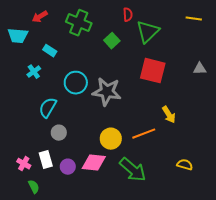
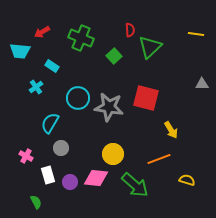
red square: (153, 71) -> (146, 98), moved
orange line: (144, 134) -> (159, 159), moved
pink cross: (24, 164) -> (26, 156), moved

